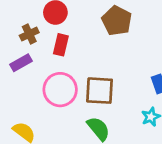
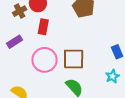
brown cross: (29, 34) -> (20, 11), moved

